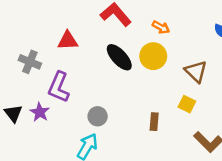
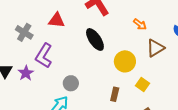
orange arrow: (161, 27) -> (140, 24), moved
yellow circle: (153, 56) -> (125, 61), moved
brown triangle: (196, 71) -> (155, 48), moved, turned 36

